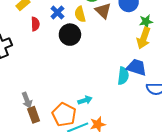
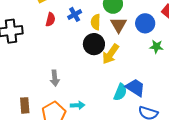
black circle: (70, 35) -> (94, 44), moved
yellow arrow: (144, 38) -> (111, 54), moved
gray arrow: (27, 100) -> (55, 78), moved

